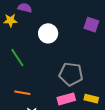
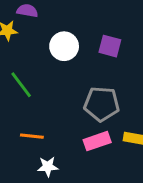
purple square: (91, 25) -> (110, 46), moved

